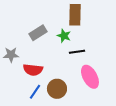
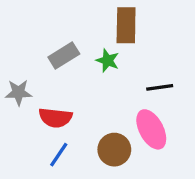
black line: (77, 52) -> (160, 87), moved
brown circle: (57, 89) -> (114, 150), moved

